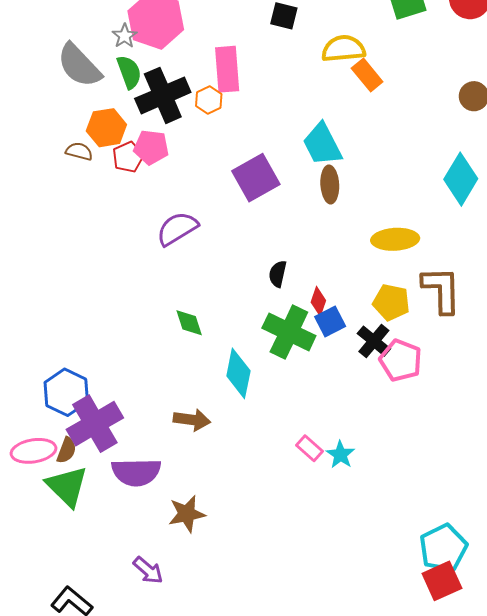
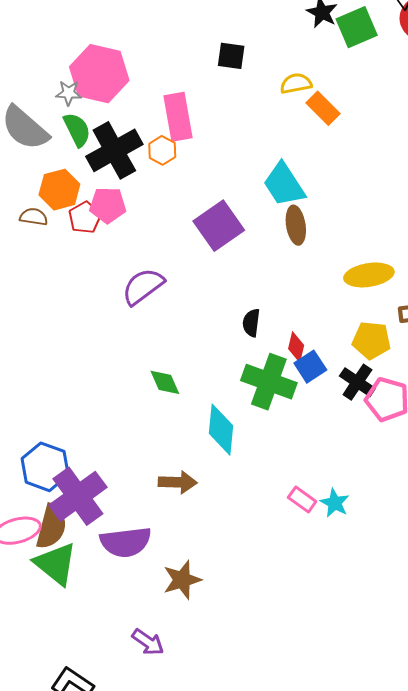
gray star: (125, 36) -> (69, 93), turned -30
yellow semicircle: (343, 49) -> (296, 83), size x0.7
brown semicircle: (67, 450) -> (51, 527), size x1.6

